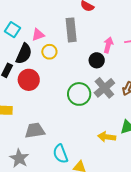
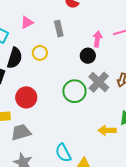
gray rectangle: (71, 30) -> (59, 29), size x0.7
pink triangle: (38, 35) -> (27, 22), moved
red circle: (29, 80) -> (26, 97), moved
gray trapezoid: (35, 130) -> (21, 132), moved

